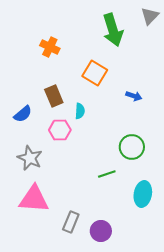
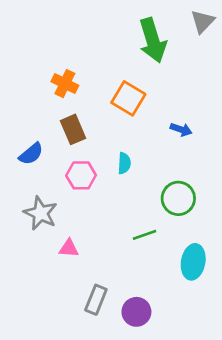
orange cross: (50, 47) -> (65, 84), moved
cyan semicircle: (80, 111) -> (124, 163), moved
pink triangle: (34, 199) -> (69, 248), moved, size x0.5

